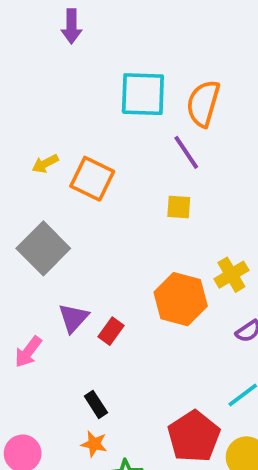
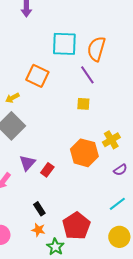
yellow arrow: (45, 164) -> (12, 98), moved
orange square: (92, 179) -> (37, 76), moved
red pentagon: (194, 436) -> (76, 226), moved

